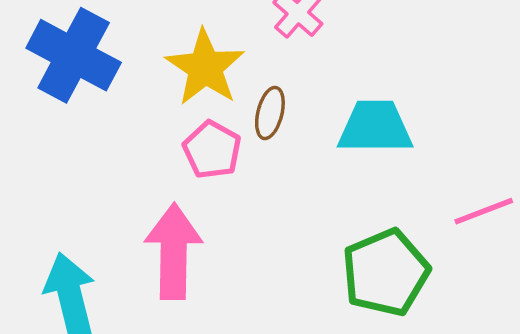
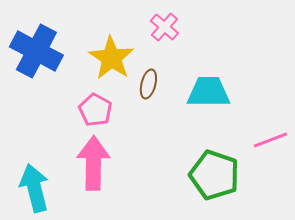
pink pentagon: (212, 150) -> (95, 110), moved
green pentagon: (386, 273) -> (214, 175), turned -30

